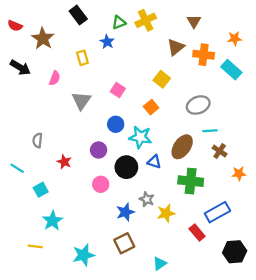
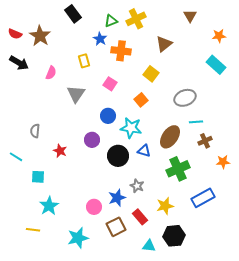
brown triangle: (194, 21) -> (190, 16), moved
red semicircle: (15, 26) -> (15, 34), moved
orange cross: (204, 55) -> (121, 51), moved
yellow rectangle: (82, 58) -> (84, 61), moved
brown cross: (220, 151) -> (205, 141), turned 32
green cross: (191, 181) -> (178, 169), turned -30
pink circle: (101, 184) -> (94, 207), moved
cyan square: (41, 190) -> (38, 177), turned 32
yellow star: (166, 213) -> (165, 206), moved
red rectangle: (197, 232) -> (140, 217), moved
black hexagon: (235, 252) -> (174, 236), moved
cyan triangle: (160, 264) -> (149, 246), turned 40

